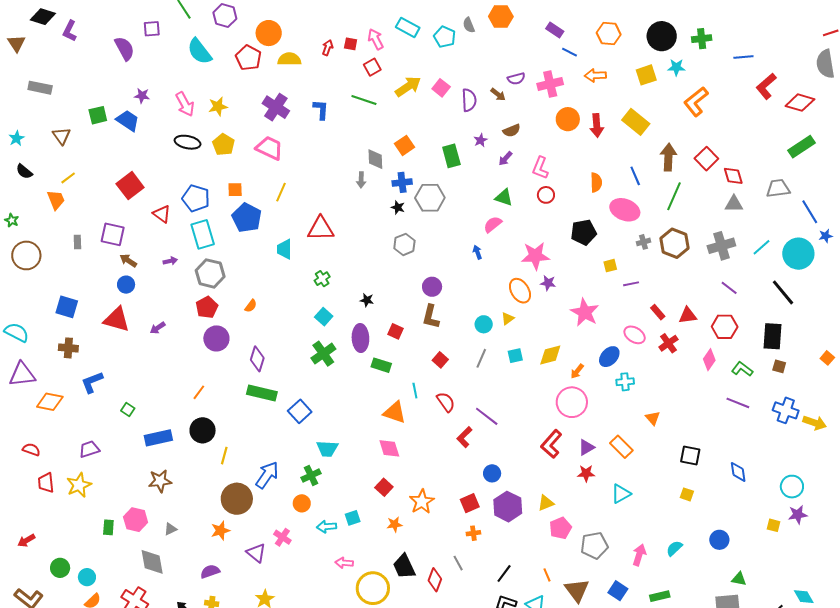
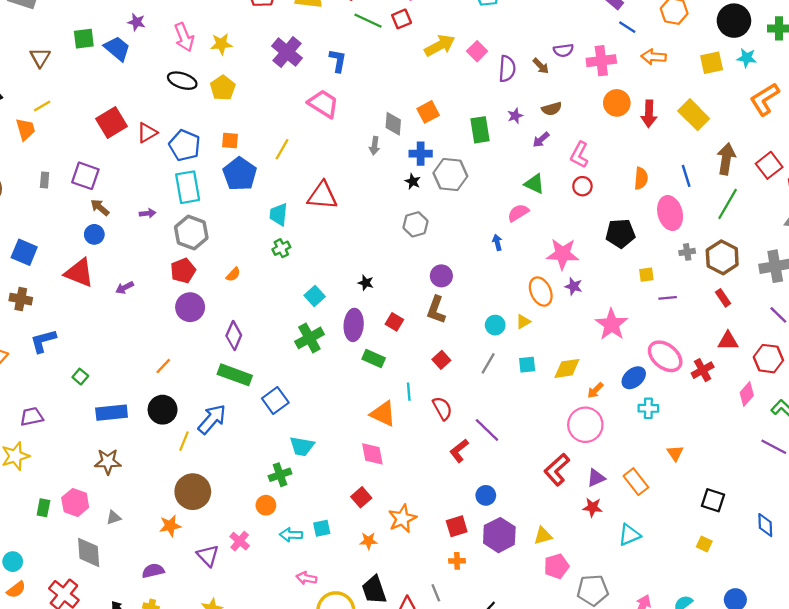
green line: (364, 100) -> (368, 21), moved
pink trapezoid: (269, 148) -> (323, 104), moved
pink ellipse: (625, 210) -> (670, 213), turned 48
red triangle: (162, 214) -> (147, 133), moved, turned 48
green cross: (322, 279) -> (281, 248), moved
red rectangle: (658, 312) -> (723, 298), moved
pink ellipse: (635, 335) -> (665, 356), size x1.4
blue arrow: (267, 475) -> (212, 419), moved

